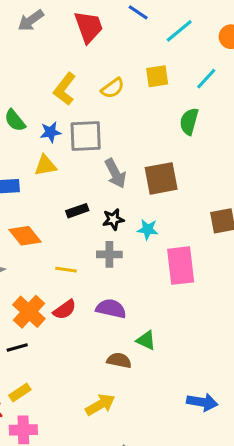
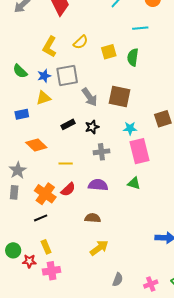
yellow square: (157, 76) -> (109, 52), moved
cyan line: (206, 79) -> (140, 28), turned 49
brown square: (161, 178) -> (119, 97), turned 30
cyan star: (148, 229) -> (130, 128), moved
gray cross: (109, 254) -> (101, 152), moved
green triangle: (146, 340) -> (134, 183), moved
brown semicircle: (119, 360) -> (93, 218), moved
yellow rectangle: (20, 392) -> (46, 247), turned -72

